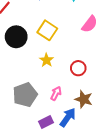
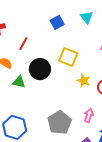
yellow star: (47, 60) -> (84, 81), moved

